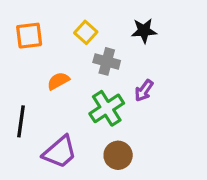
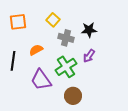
black star: (144, 31) -> (89, 30), moved
black line: (21, 121) -> (13, 61), moved
purple trapezoid: (60, 152) -> (41, 80), moved, turned 95

